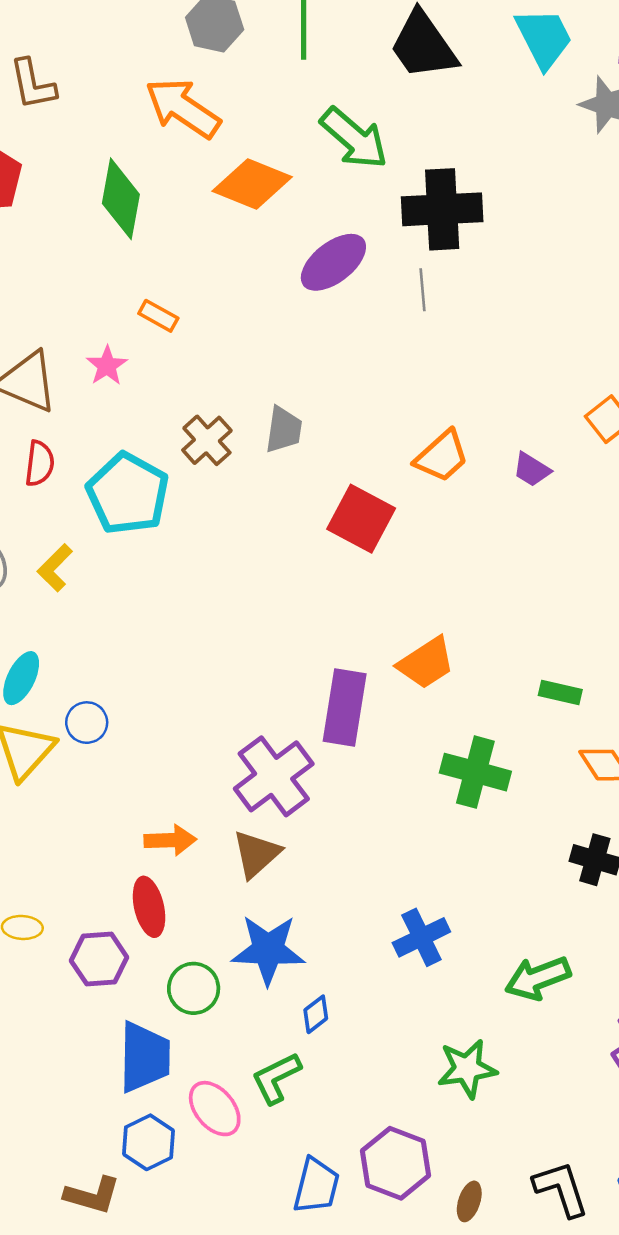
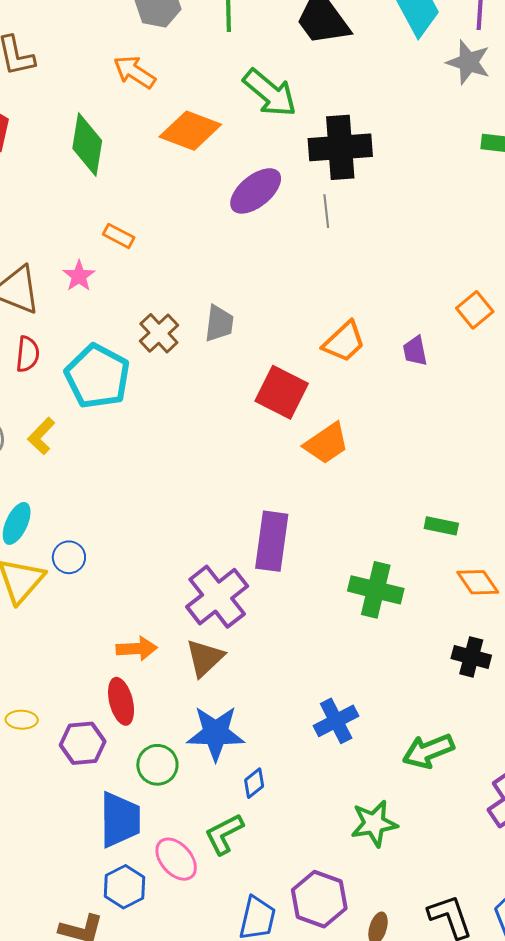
orange arrow: (183, 108) -> (134, 72), size x0.7
purple trapezoid: (532, 470) -> (415, 351), turned 48
orange trapezoid: (426, 663) -> (326, 443), moved

